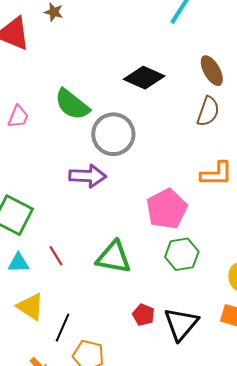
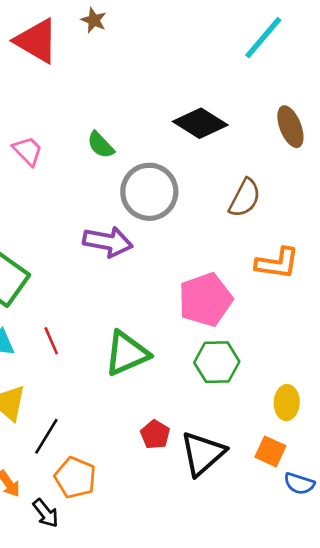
green semicircle: (72, 104) -> (101, 145), size x0.6
brown semicircle: (208, 111) -> (245, 198), moved
pink trapezoid: (18, 117) -> (28, 151), turned -75
green triangle: (114, 257) -> (127, 353), turned -42

